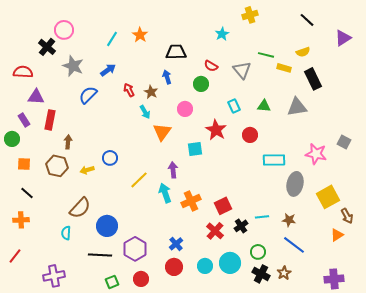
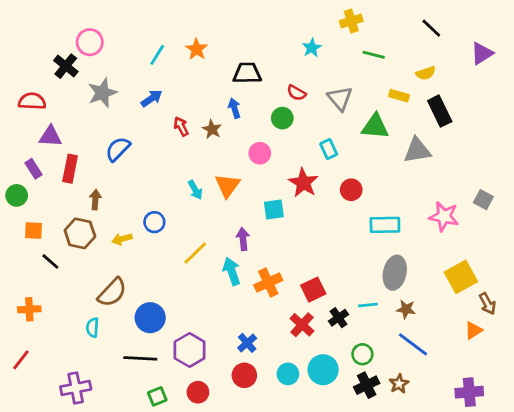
green line: (266, 55) -> (374, 55), moved
gray star: (73, 66) -> (102, 93), turned 30
blue semicircle: (88, 95) -> (118, 149), moved
green triangle: (264, 106) -> (375, 127), moved, size x1.5
cyan arrow: (145, 112) -> (195, 190), moved
gray ellipse: (295, 184) -> (395, 273), moved
black line: (27, 193) -> (50, 261), moved
black cross: (261, 274) -> (367, 385), turned 36

